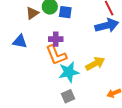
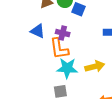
blue triangle: (20, 41) -> (38, 31), moved

